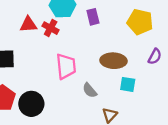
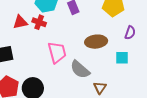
cyan square: (128, 84) -> (122, 58), moved
gray semicircle: (90, 90) -> (80, 69), size x1.5

